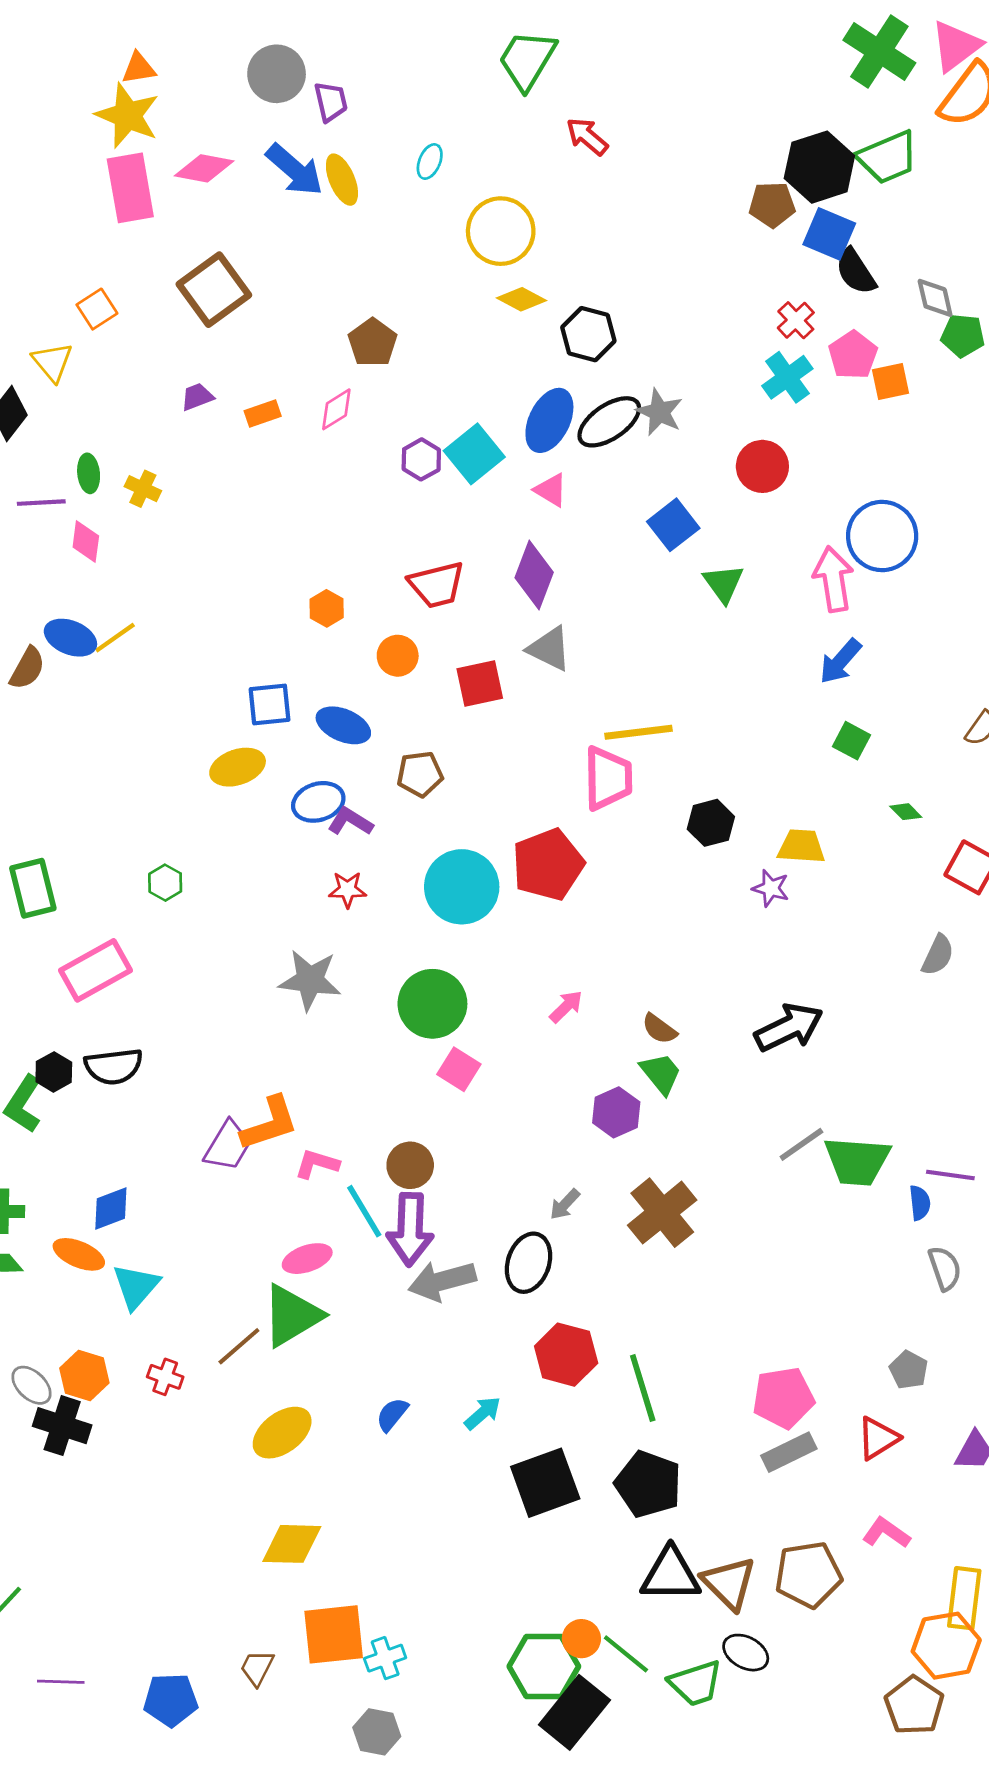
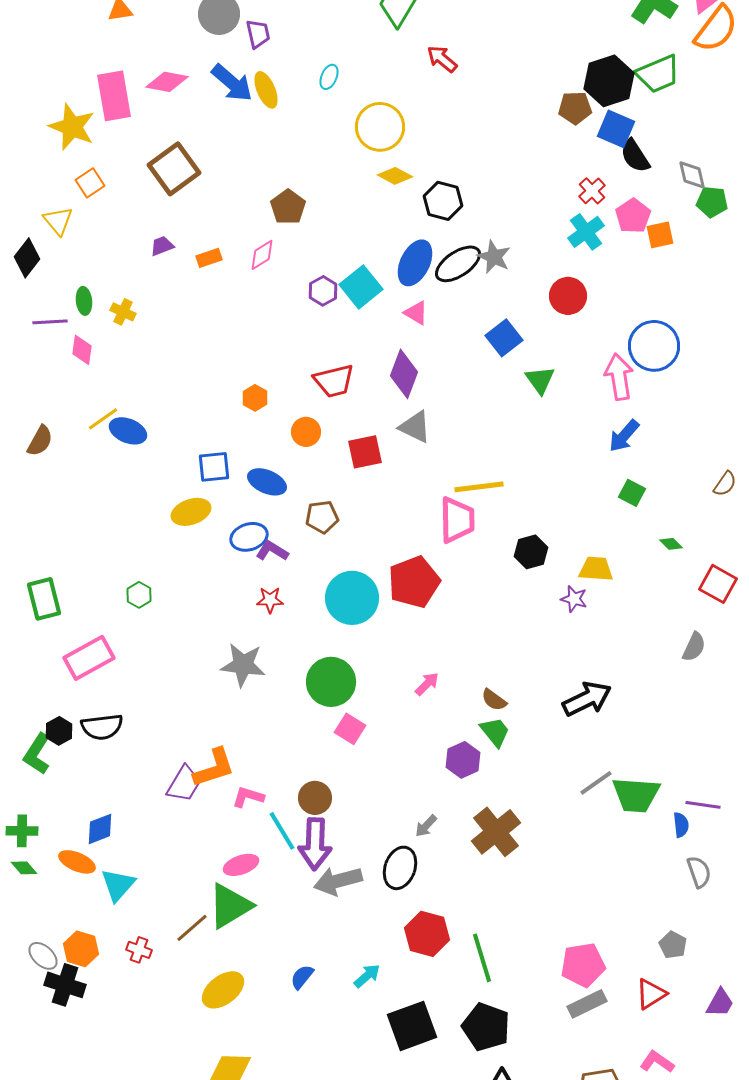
yellow star: (128, 116) -> (72, 127), moved
blue ellipse: (70, 638) -> (128, 431), moved

